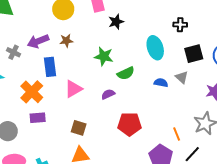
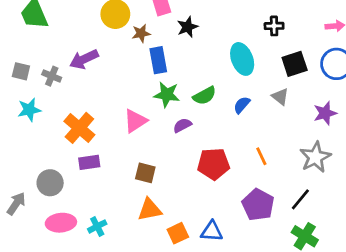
brown star: (66, 41) -> (141, 33), moved
green star: (104, 56) -> (167, 95), moved
blue rectangle: (50, 67) -> (158, 60), moved
blue semicircle: (161, 83) -> (242, 105), moved, turned -56
orange line: (177, 134) -> (261, 156), moved

